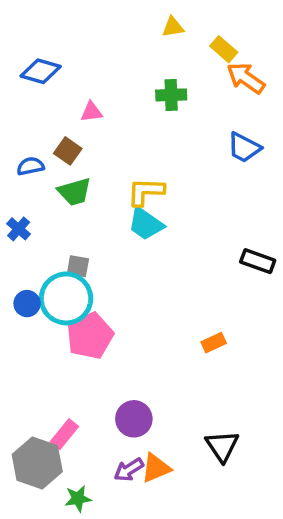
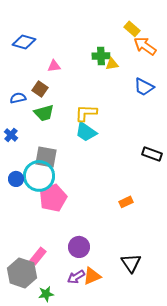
yellow triangle: (173, 27) -> (112, 64), moved
gray square: (78, 266) -> (46, 157), size x1.6

